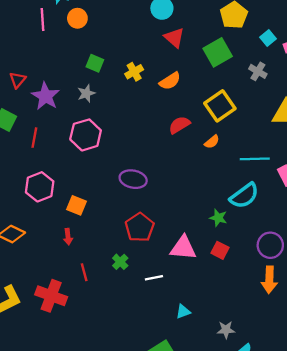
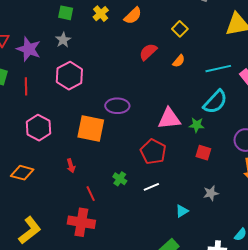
yellow square: (220, 106) -> (180, 29), size x0.6
orange square: (77, 205) -> (91, 128), moved, size x1.6
red pentagon: (140, 227) -> (153, 152), moved
pink triangle: (183, 248) -> (169, 119), moved
red cross: (51, 296) -> (81, 222), moved
gray star: (226, 330) -> (211, 193), moved

